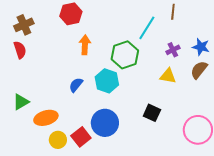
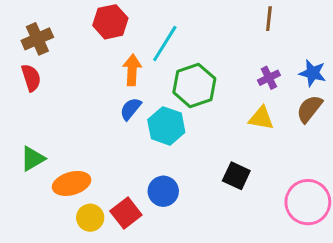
cyan line: (147, 28) -> (165, 44), moved
blue semicircle: (76, 85) -> (131, 109), moved
blue circle: (105, 123) -> (163, 191), size x0.7

